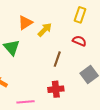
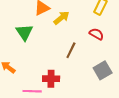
red cross: (56, 89) -> (51, 79), moved

